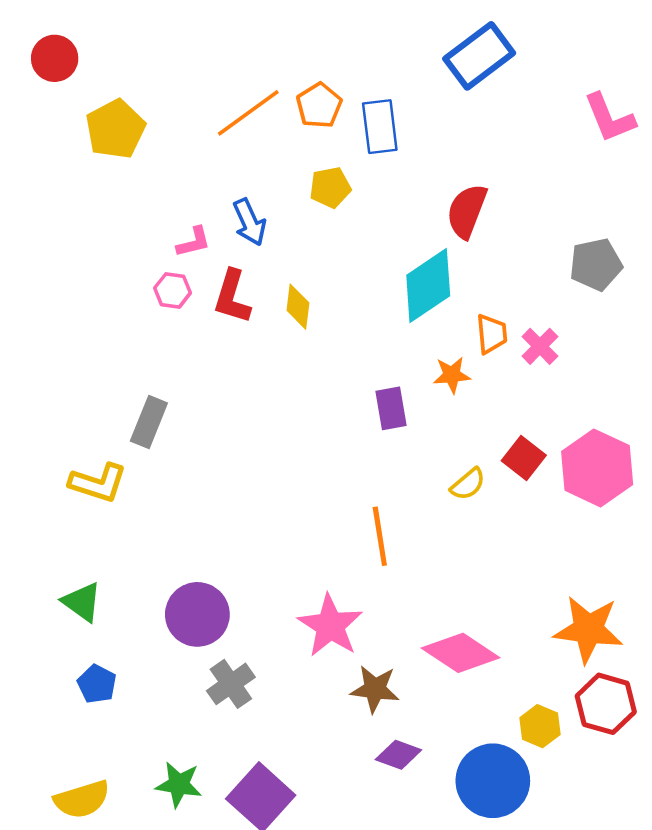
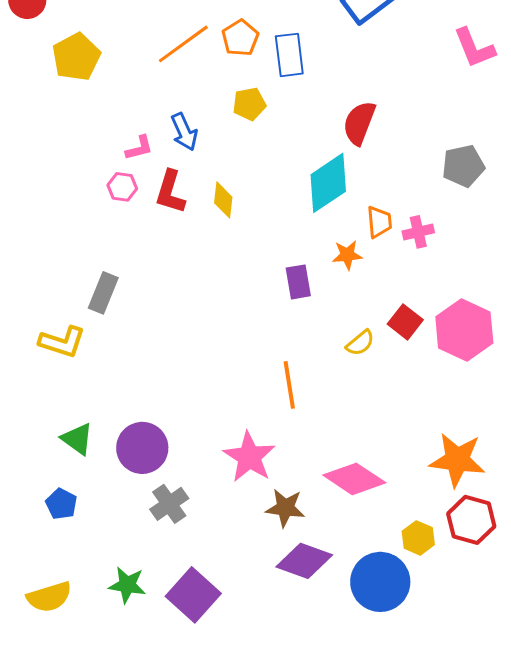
pink cross: (540, 346) -> (418, 232), turned 32
green triangle: (82, 602) -> (77, 439), moved
purple diamond: (398, 755) -> (304, 561), size x1.5

